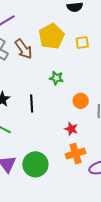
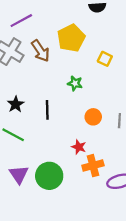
yellow square: (82, 42) -> (105, 59), moved, turned 32
orange circle: (81, 101) -> (93, 117), moved
red star: (71, 129) -> (79, 147), moved

